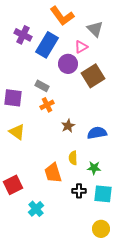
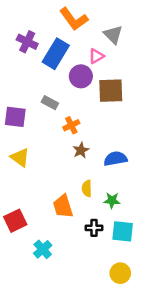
brown square: (93, 76) -> (111, 91), turned 30
orange cross: (47, 105) -> (71, 125), moved

